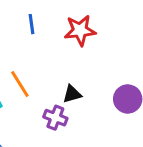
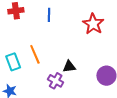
red star: (80, 30) -> (93, 24), moved, turned 30

